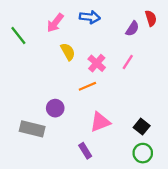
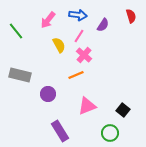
purple semicircle: (132, 29) -> (103, 25), moved
pink line: (128, 62) -> (79, 36), moved
gray rectangle: (32, 129) -> (20, 75), moved
purple rectangle: (85, 151) -> (60, 131), moved, size x1.5
green circle: (143, 153) -> (110, 133), moved

